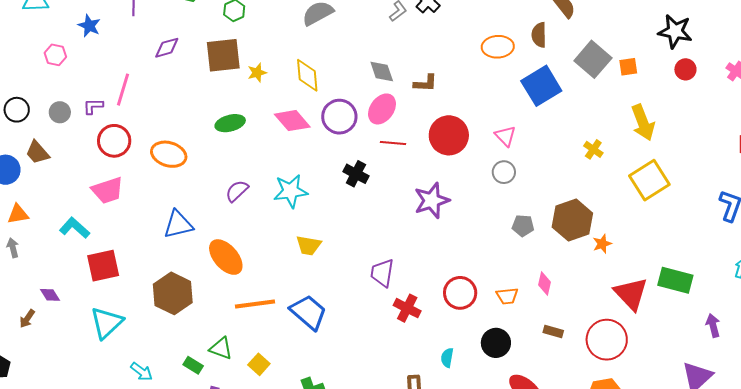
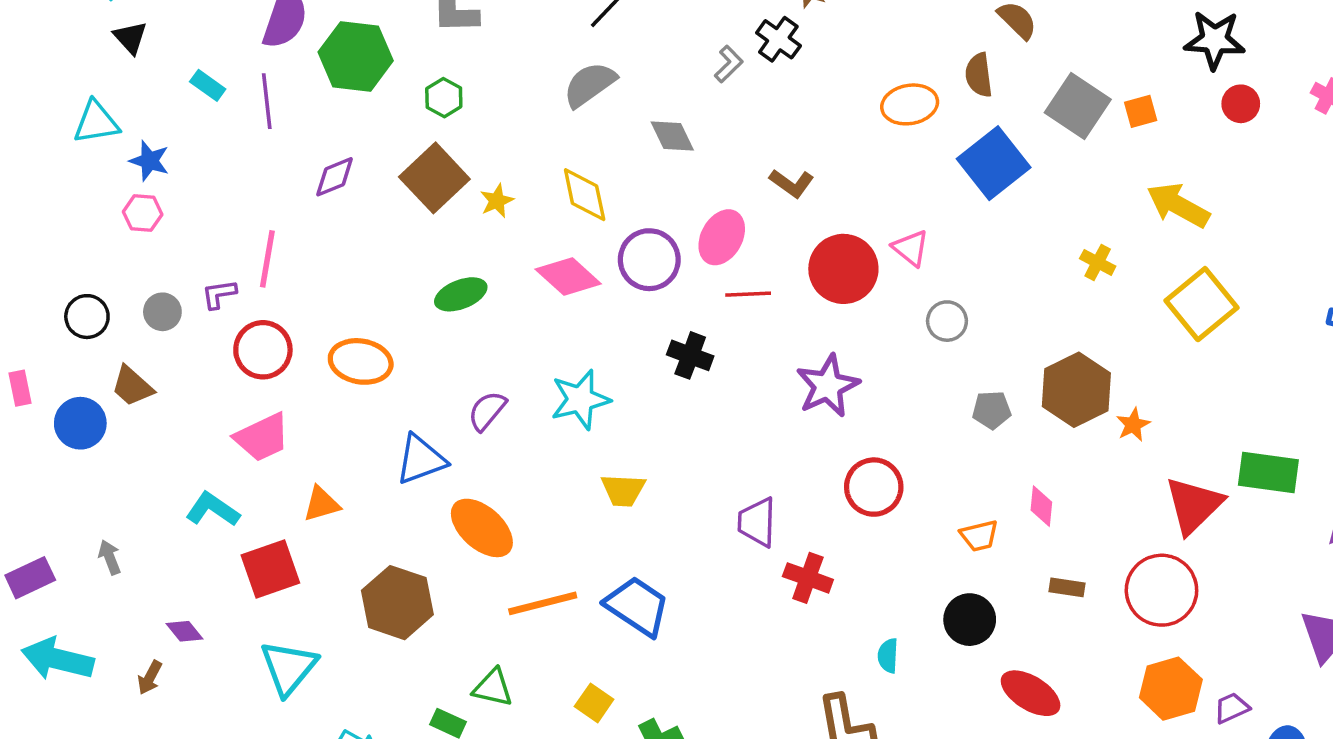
blue star: (89, 26) -> (149, 161), moved
brown square: (223, 55) -> (434, 178), turned -30
gray diamond: (382, 71) -> (672, 136), moved
brown L-shape: (425, 83) -> (792, 183), turned 40
yellow arrow: (643, 123) -> (1178, 205), turned 147
pink triangle: (505, 136) -> (911, 248), moved
orange triangle: (18, 214) -> (321, 504), moved
blue triangle: (178, 224) -> (421, 460), moved
red circle: (460, 293) -> (874, 487), moved
red triangle: (631, 294) -> (1194, 505), turned 36
yellow square: (259, 364) -> (594, 703), moved

